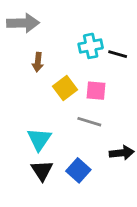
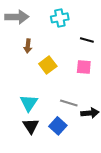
cyan cross: (91, 46) -> (60, 18), moved
pink square: (96, 91) -> (84, 67), moved
gray line: (89, 122) -> (69, 103), moved

